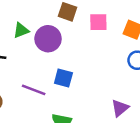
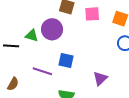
green triangle: (21, 30) -> (32, 36), moved, turned 40
purple triangle: (120, 108) -> (100, 78), moved

